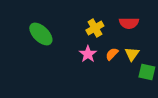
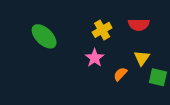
orange semicircle: (112, 54) -> (120, 74), moved

